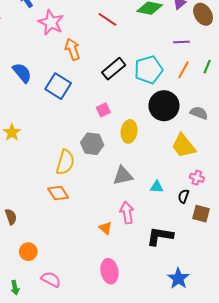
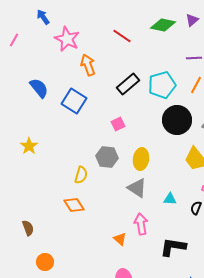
yellow ellipse: (129, 131) -> (141, 159), moved
yellow semicircle: (65, 162) -> (81, 175), size x0.7
gray triangle: (123, 176) -> (137, 188), turned 45

